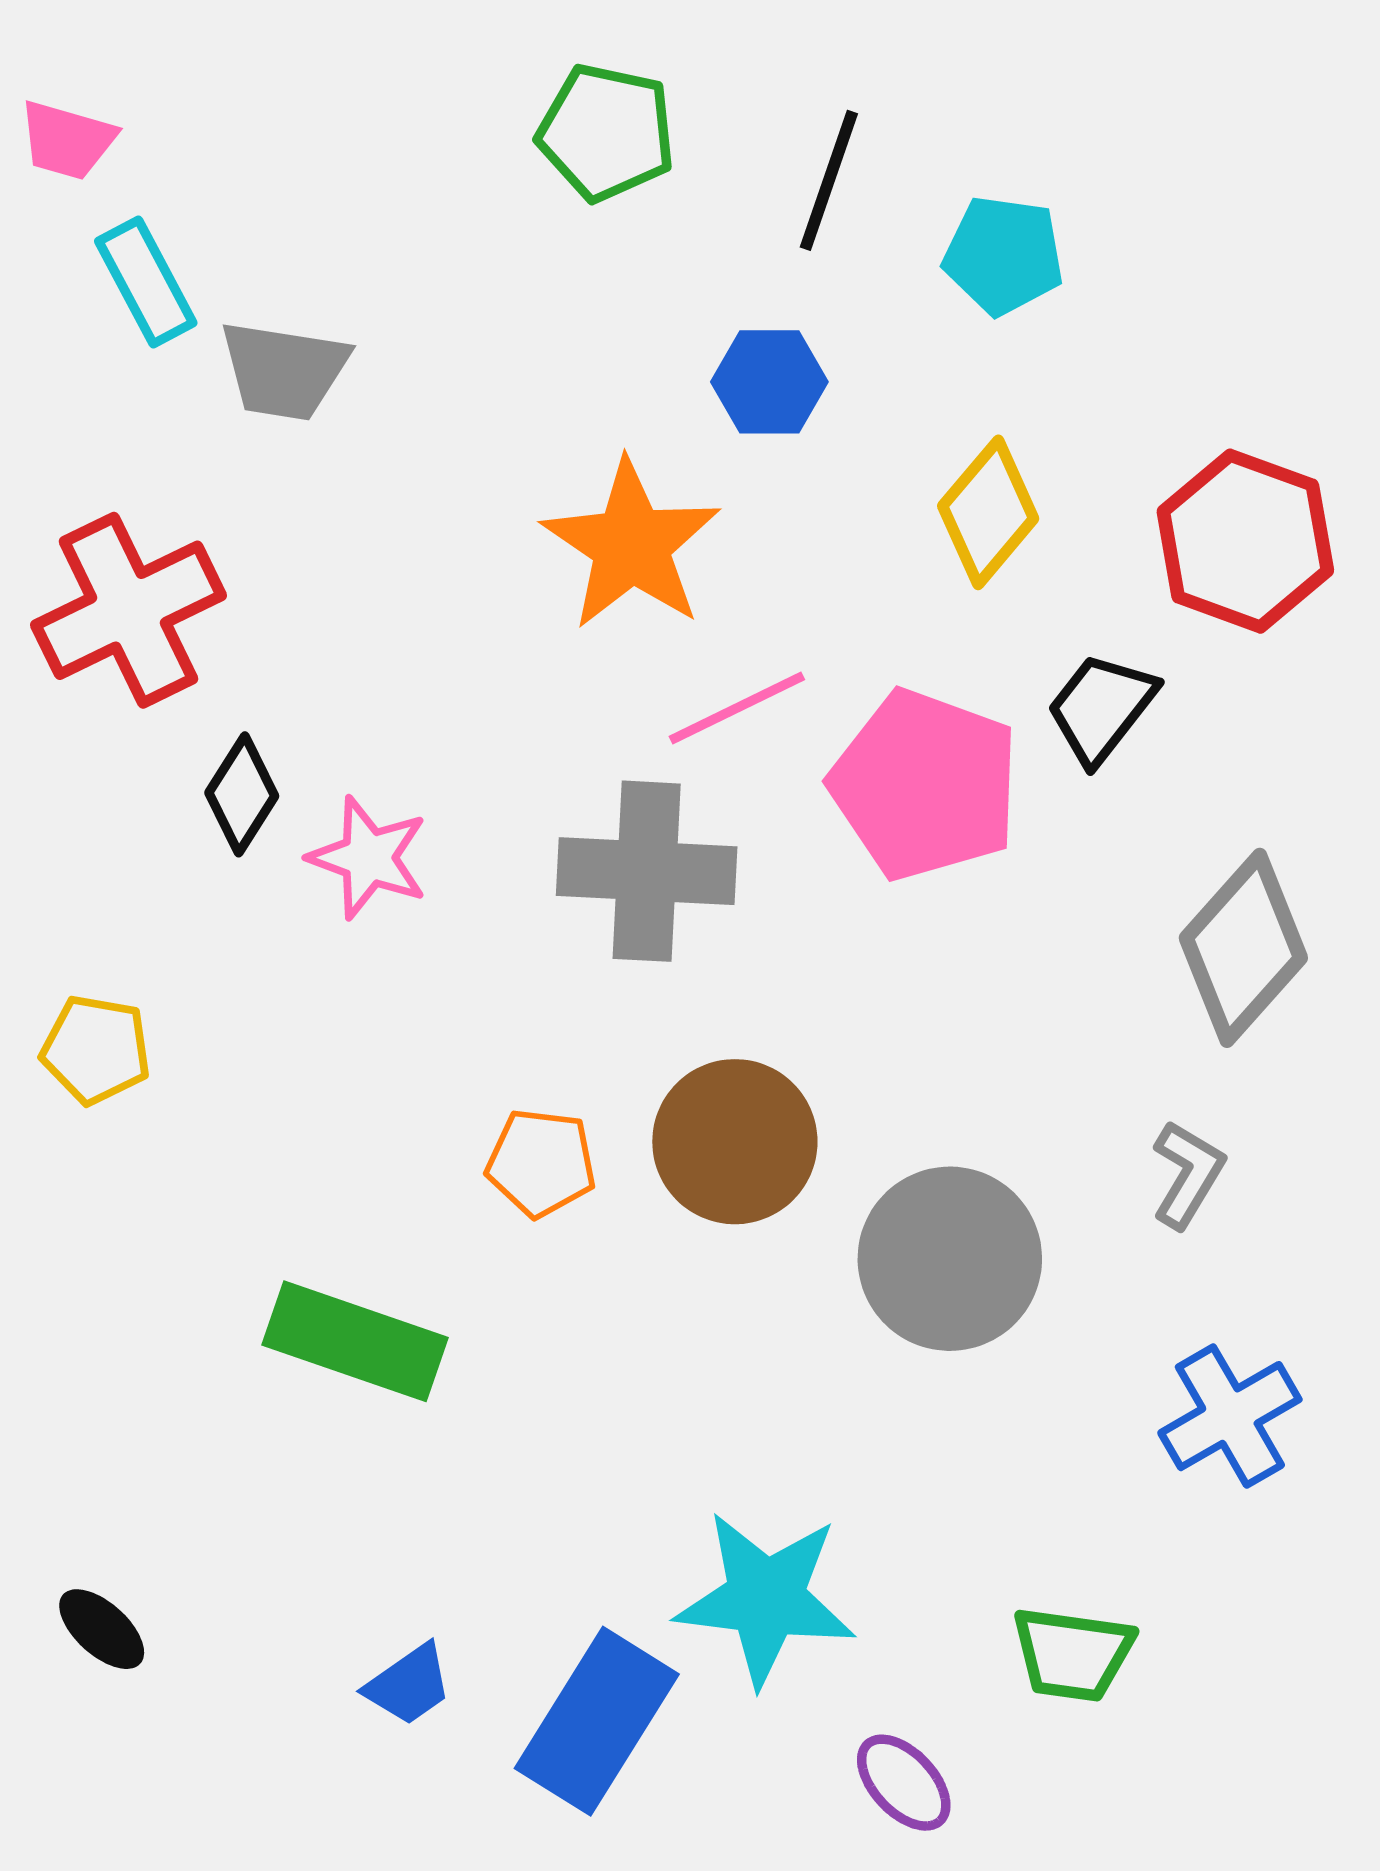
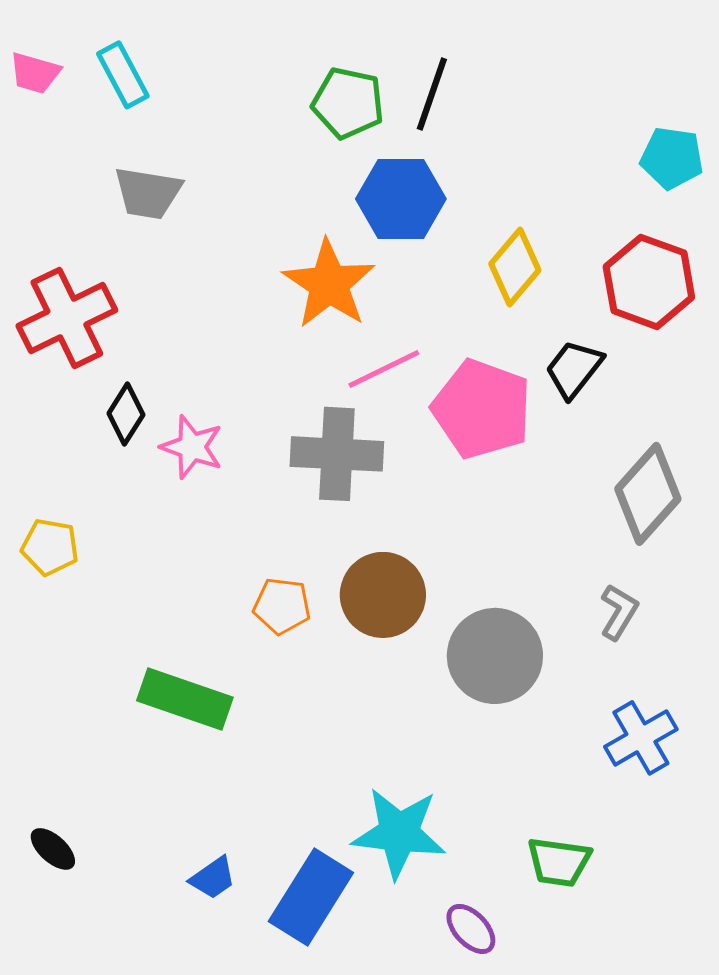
green pentagon: (606, 132) -> (348, 103), moved
cyan pentagon: (1004, 255) -> (672, 158), moved
cyan rectangle: (146, 282) -> (123, 75), moved
blue hexagon: (769, 382) -> (401, 199), size x1.5

